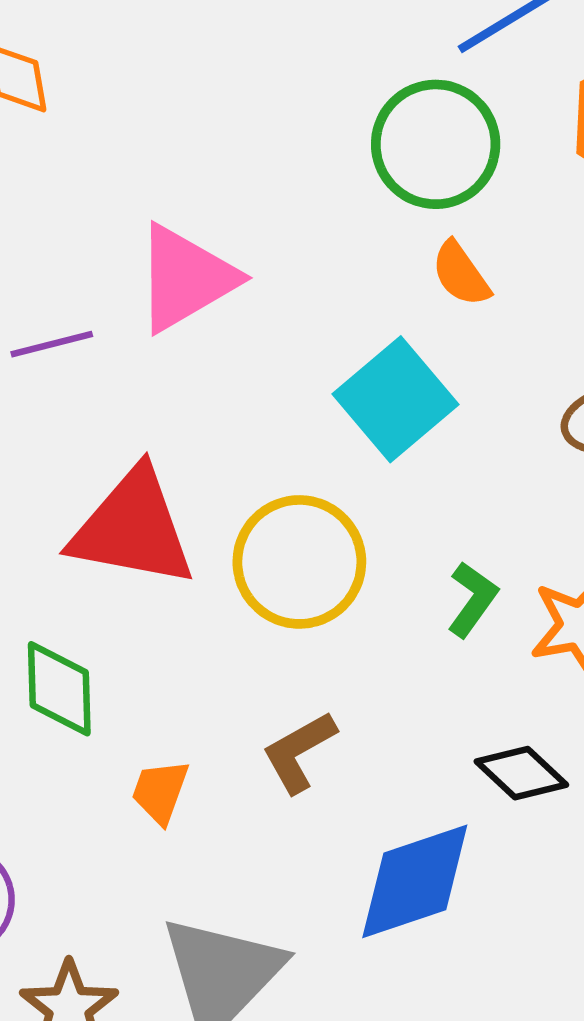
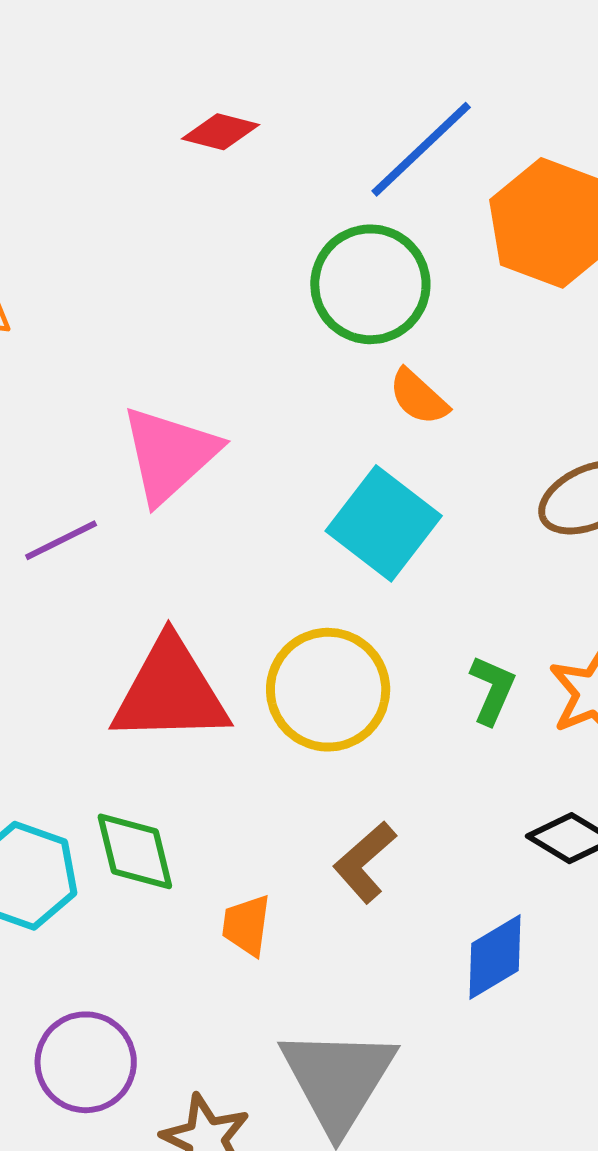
blue diamond: (415, 881) -> (495, 957), size x0.7

